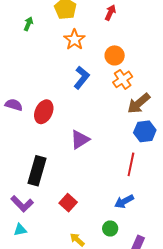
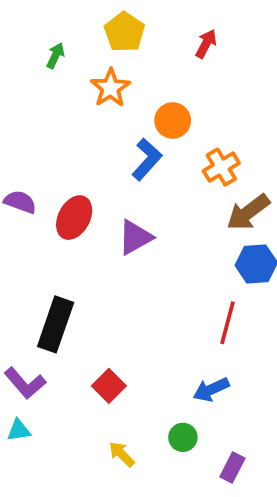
orange star: (75, 40) -> (110, 88), moved
orange circle: (115, 55) -> (173, 121), moved
purple triangle: (80, 140) -> (135, 237), moved

